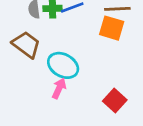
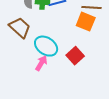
red square: (115, 100) -> (75, 56), moved

